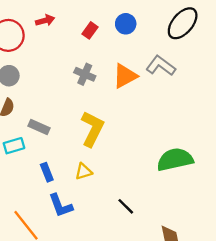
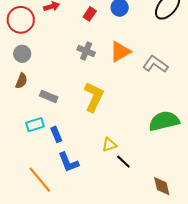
gray L-shape: (161, 66) -> (155, 64), moved
cyan rectangle: (14, 146) -> (35, 125), moved
yellow triangle: (84, 171) -> (109, 145), moved

